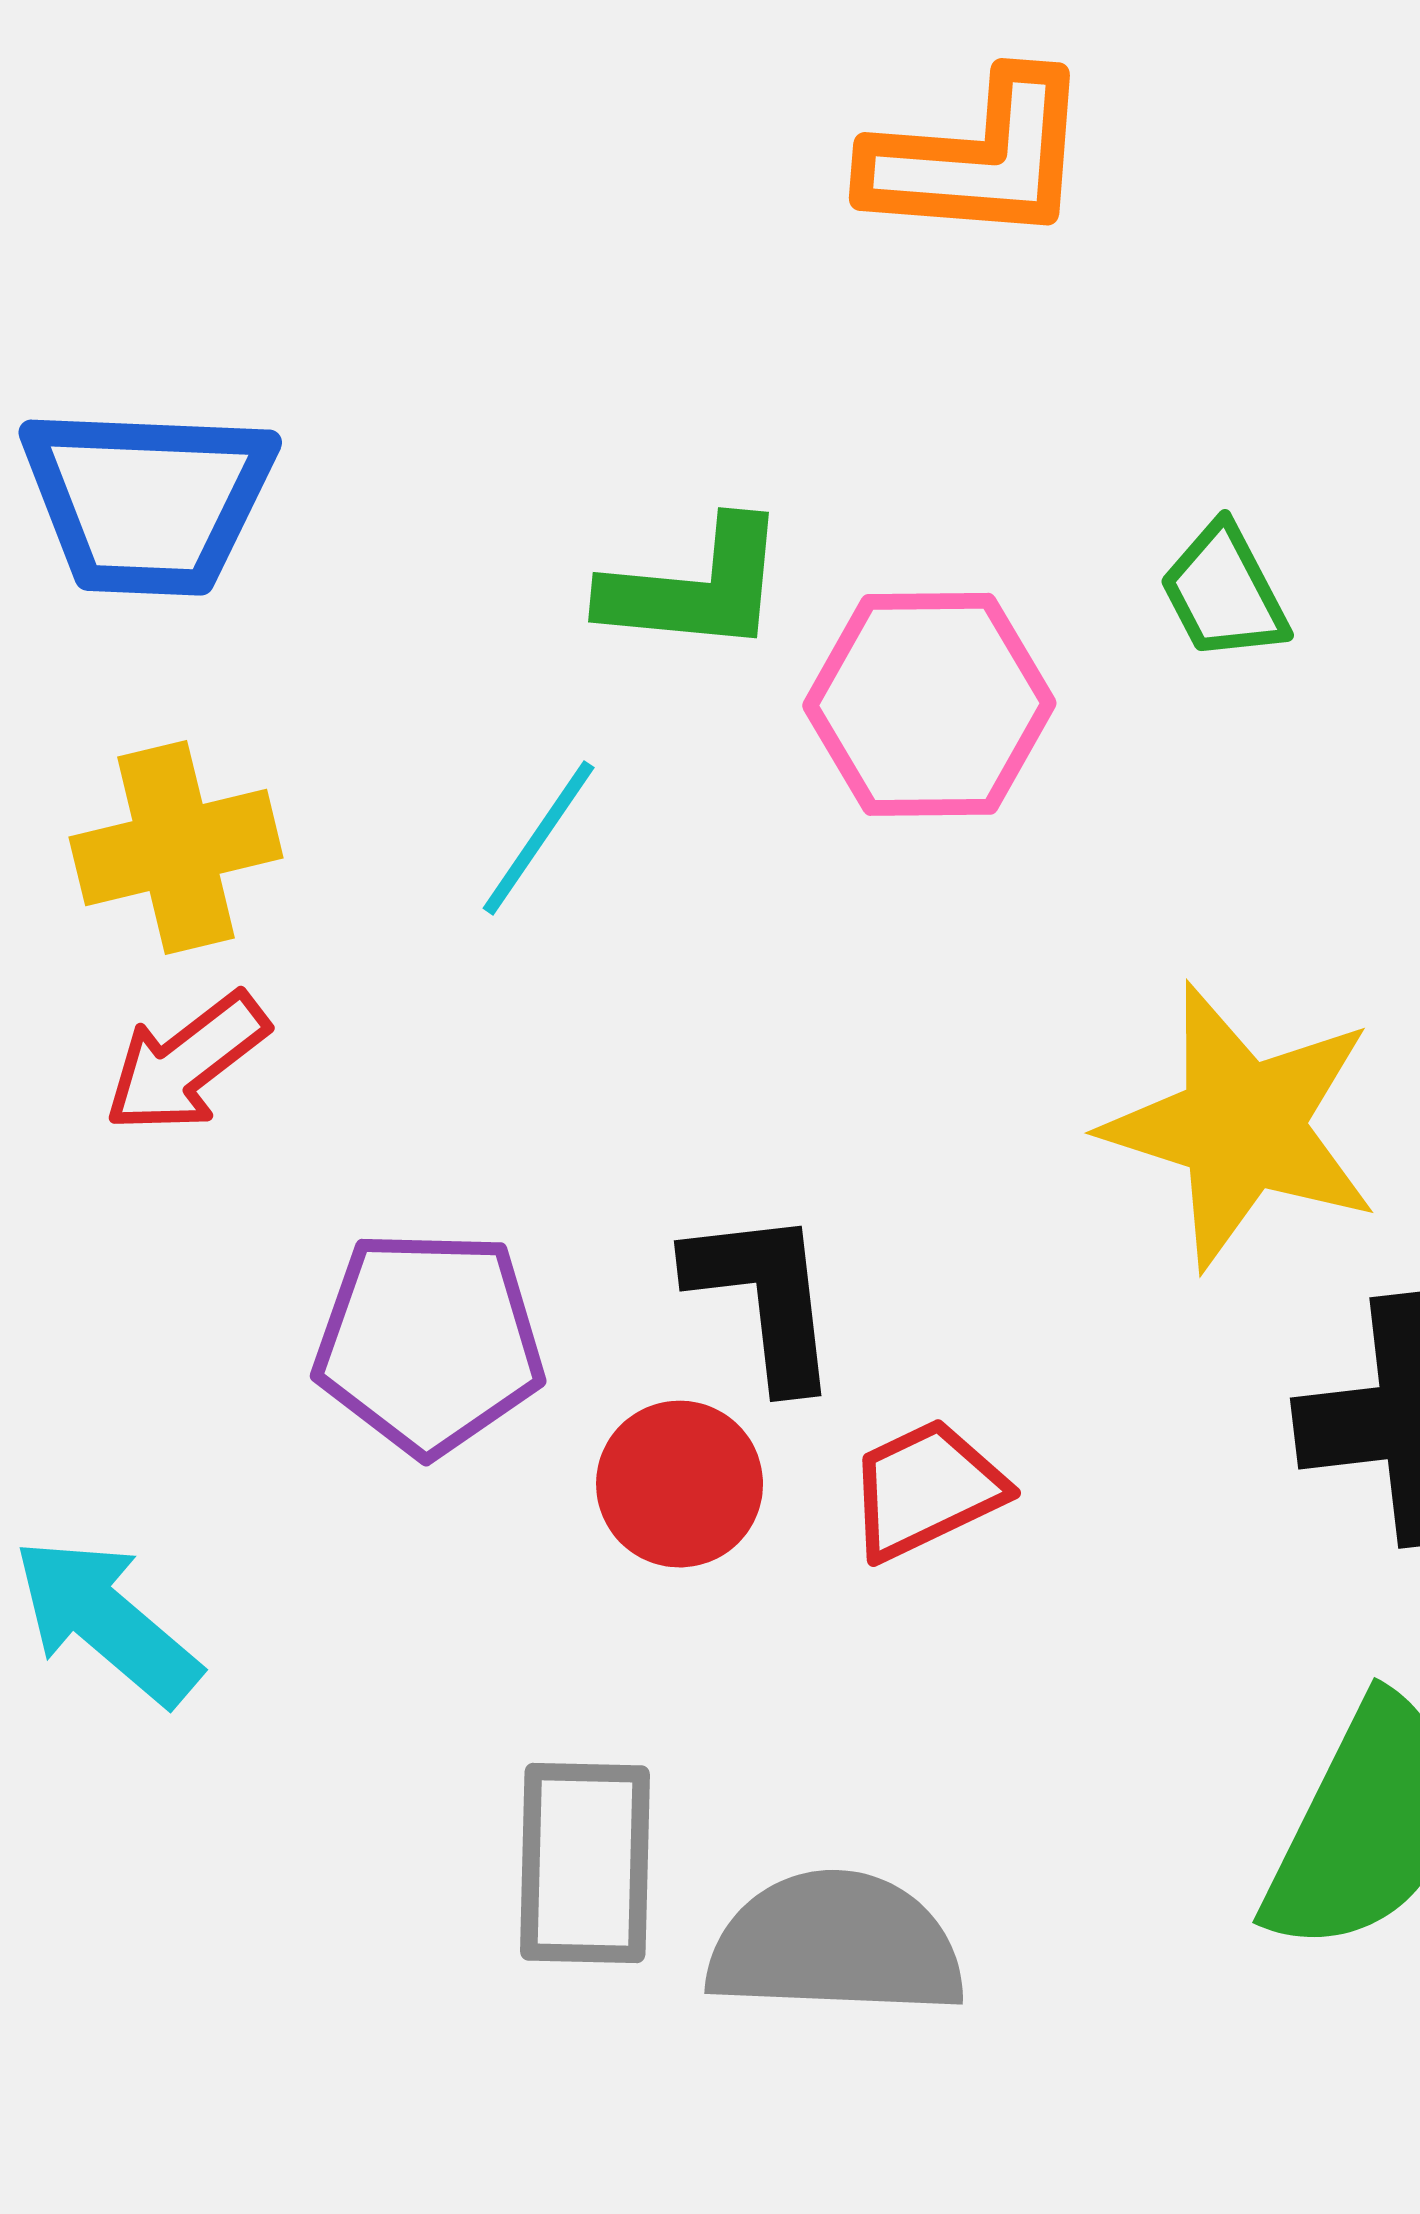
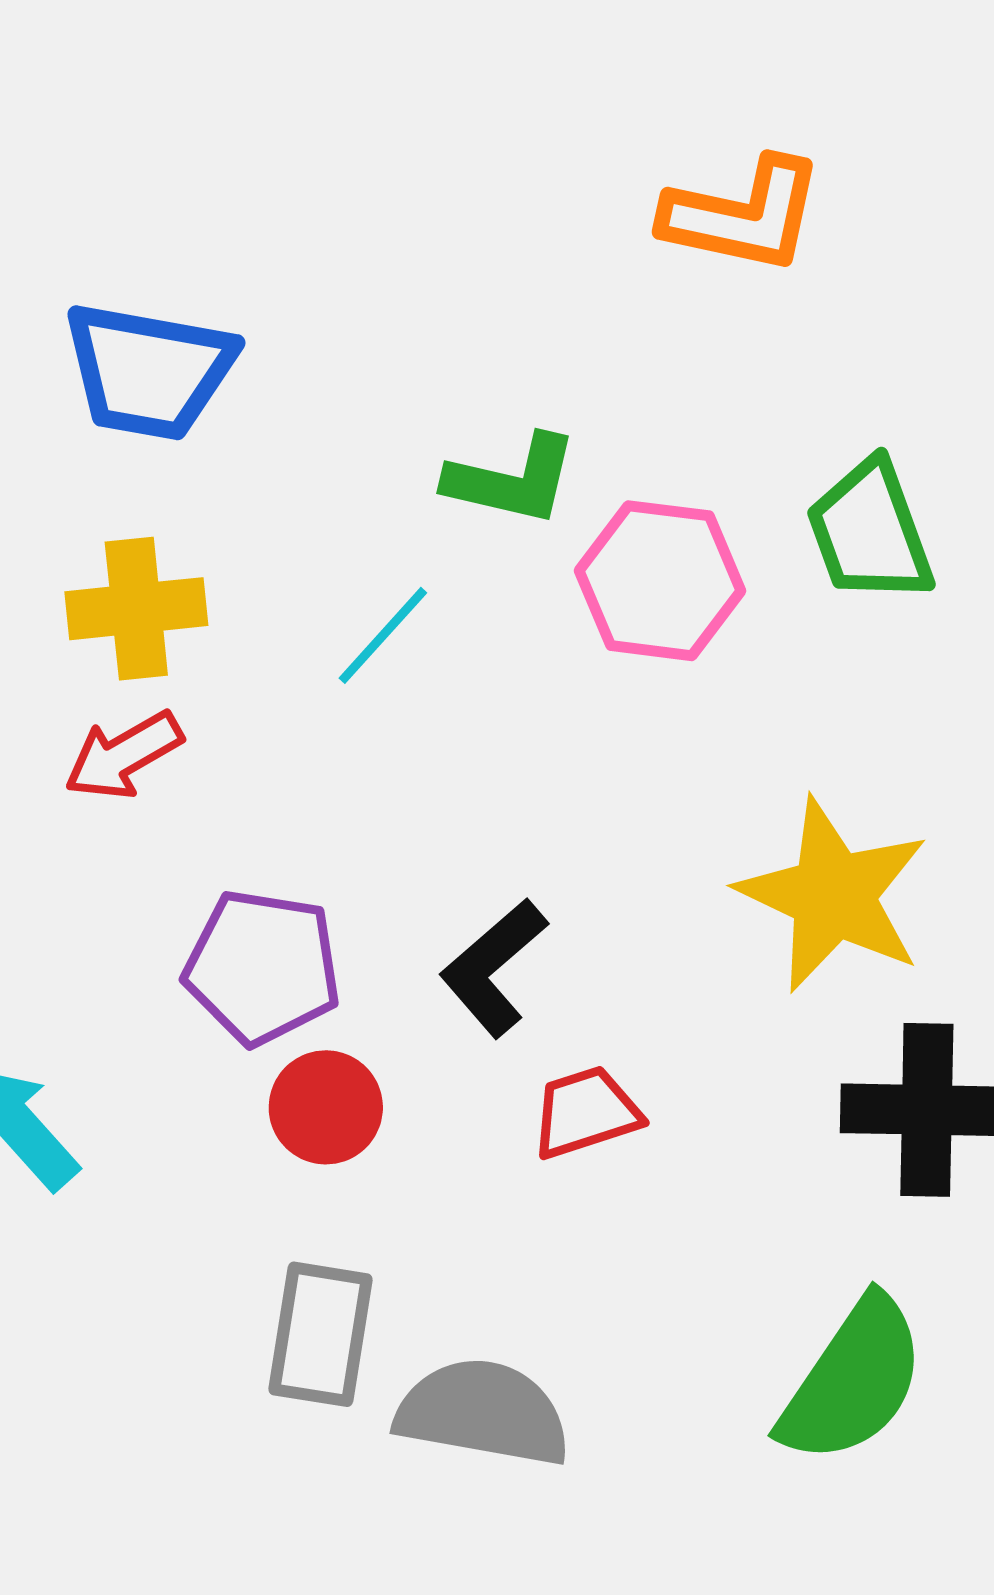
green trapezoid: (1224, 592) -> (870, 532), size x1.5
black L-shape: (764, 1298) -> (494, 968), turned -132
red circle: (680, 1484) -> (326, 1107), moved

